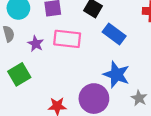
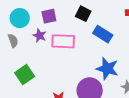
purple star: (36, 44) -> (39, 36), moved

